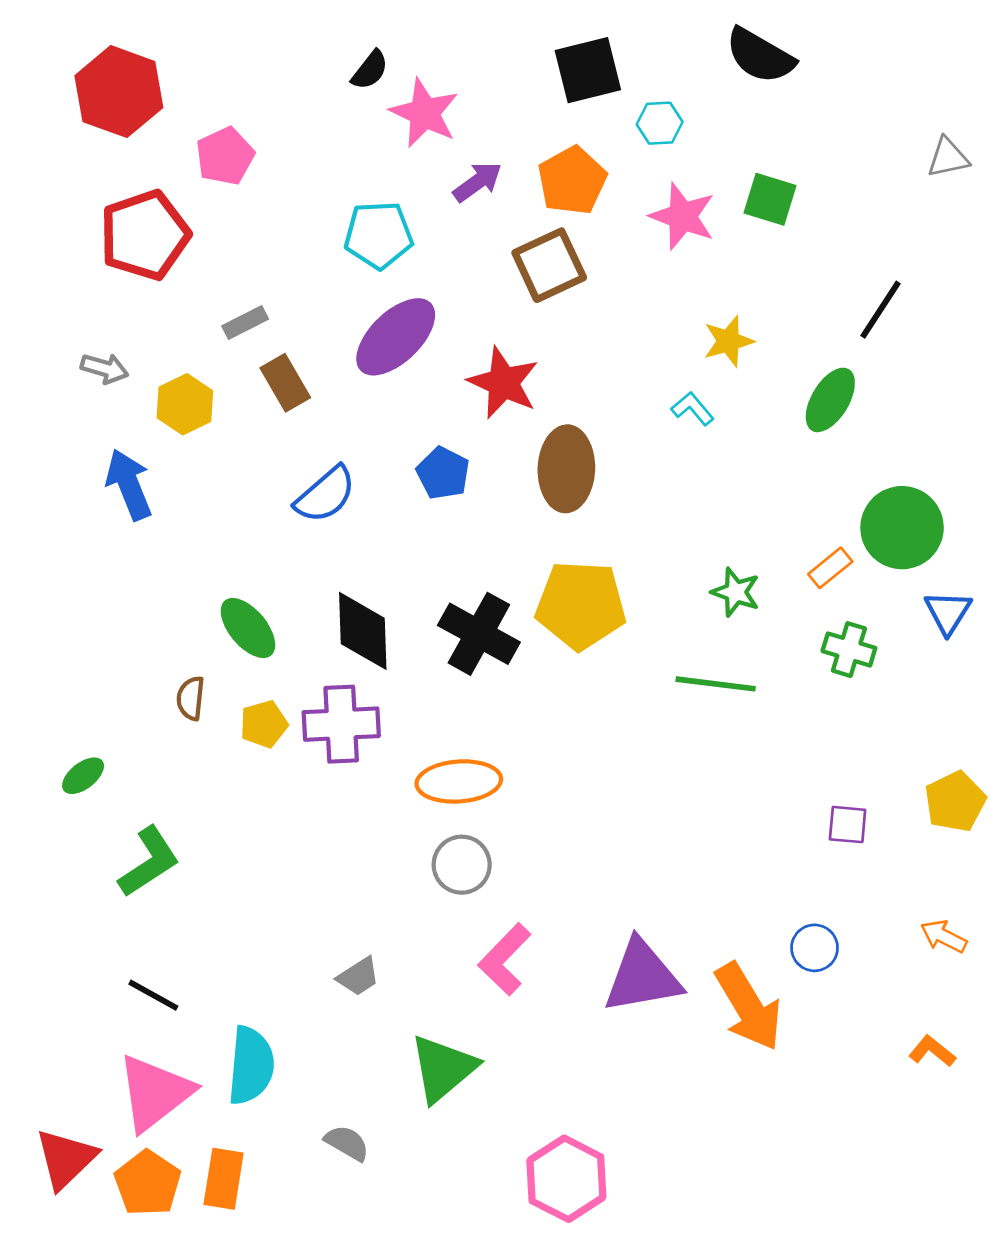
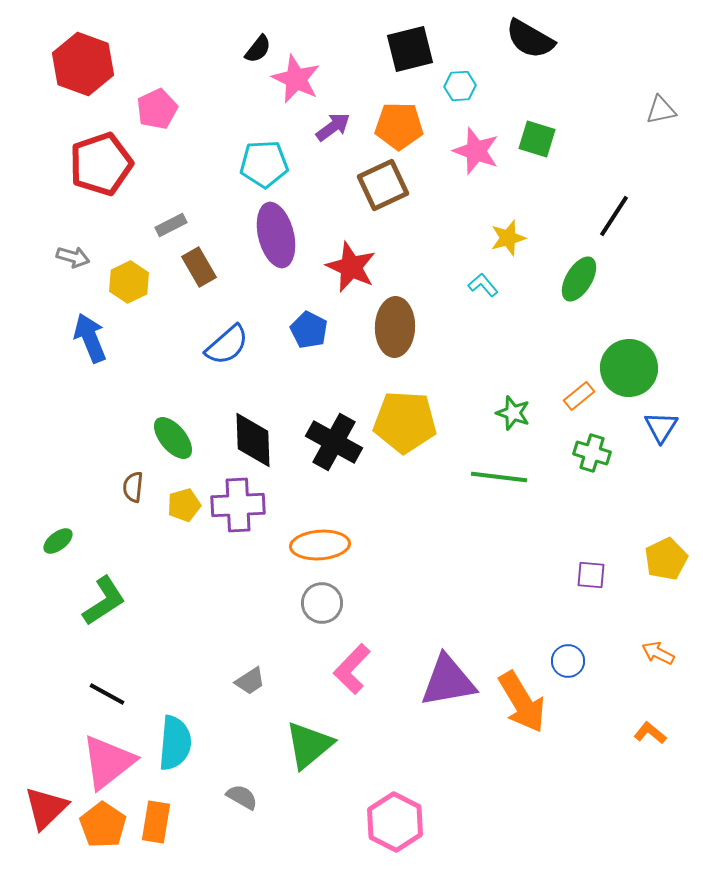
orange pentagon: (572, 181) -> (399, 126), turned 30
purple ellipse: (396, 337) -> (276, 235), turned -60

